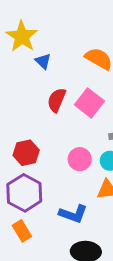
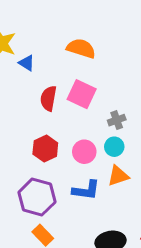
red hexagon: (26, 153) -> (45, 148), moved
blue L-shape: (73, 214) -> (86, 190), moved

